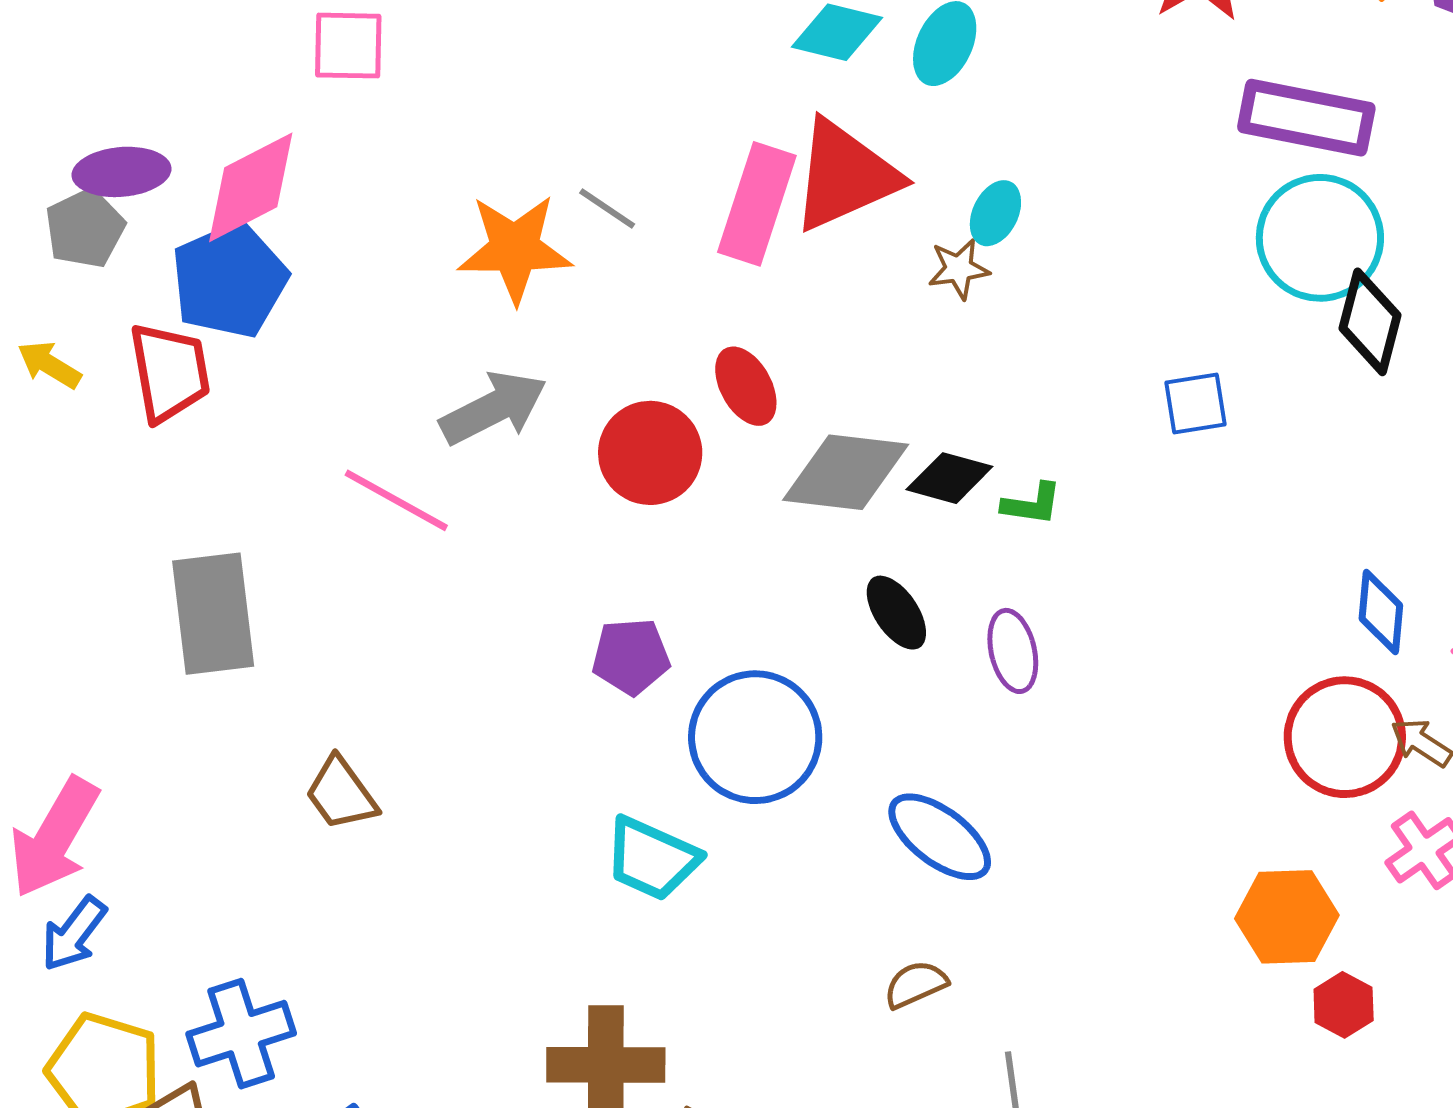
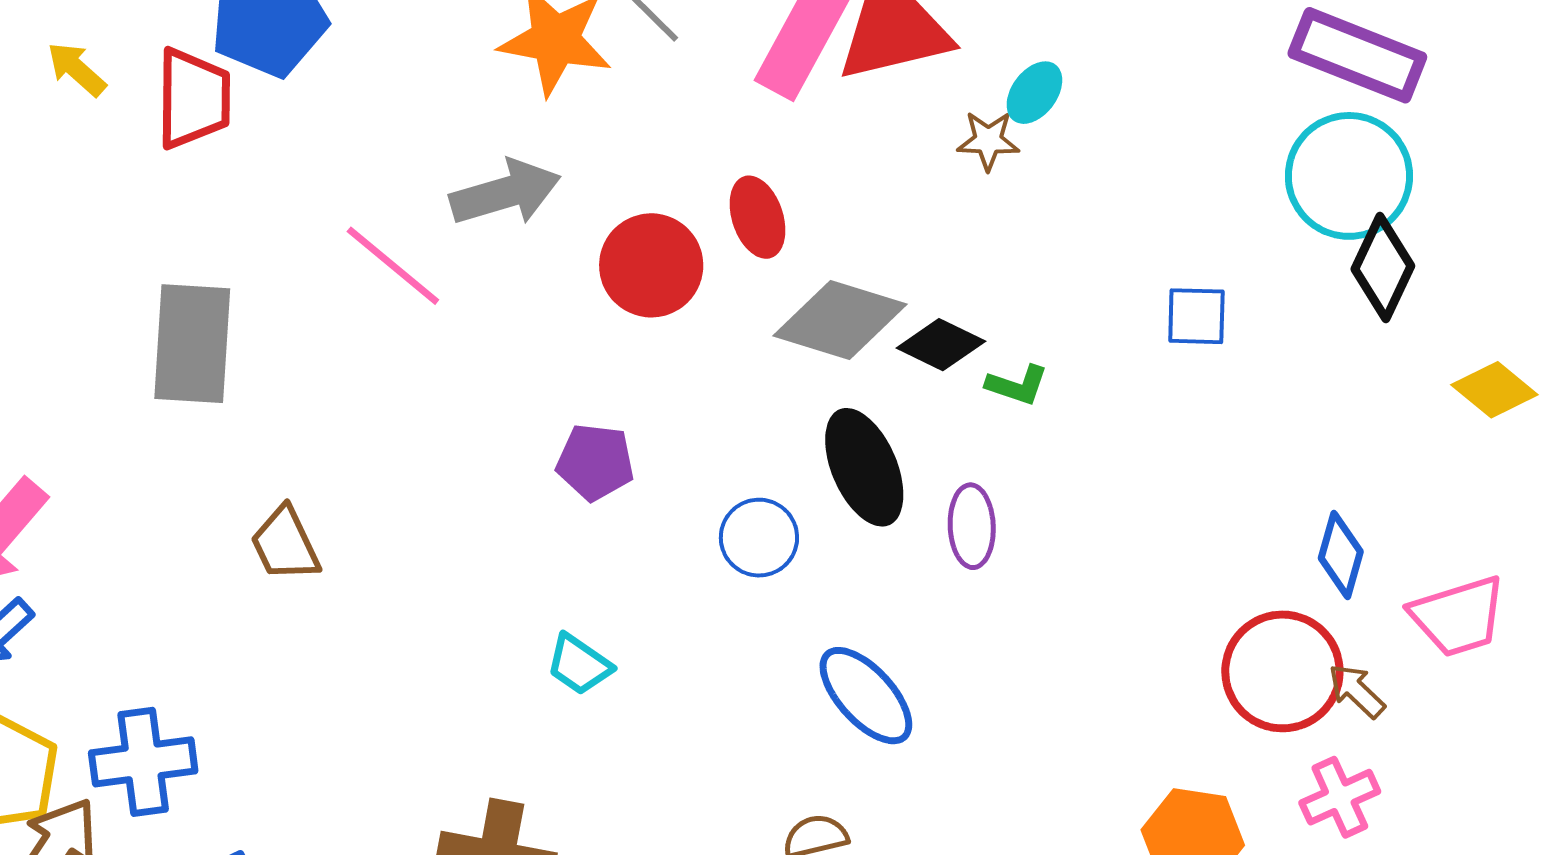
black ellipse: (896, 613) -> (864, 467), size x1.5
blue circle: (755, 737) -> (759, 538), moved, size x0.6
cyan trapezoid: (652, 859) -> (579, 665), size x0.7

